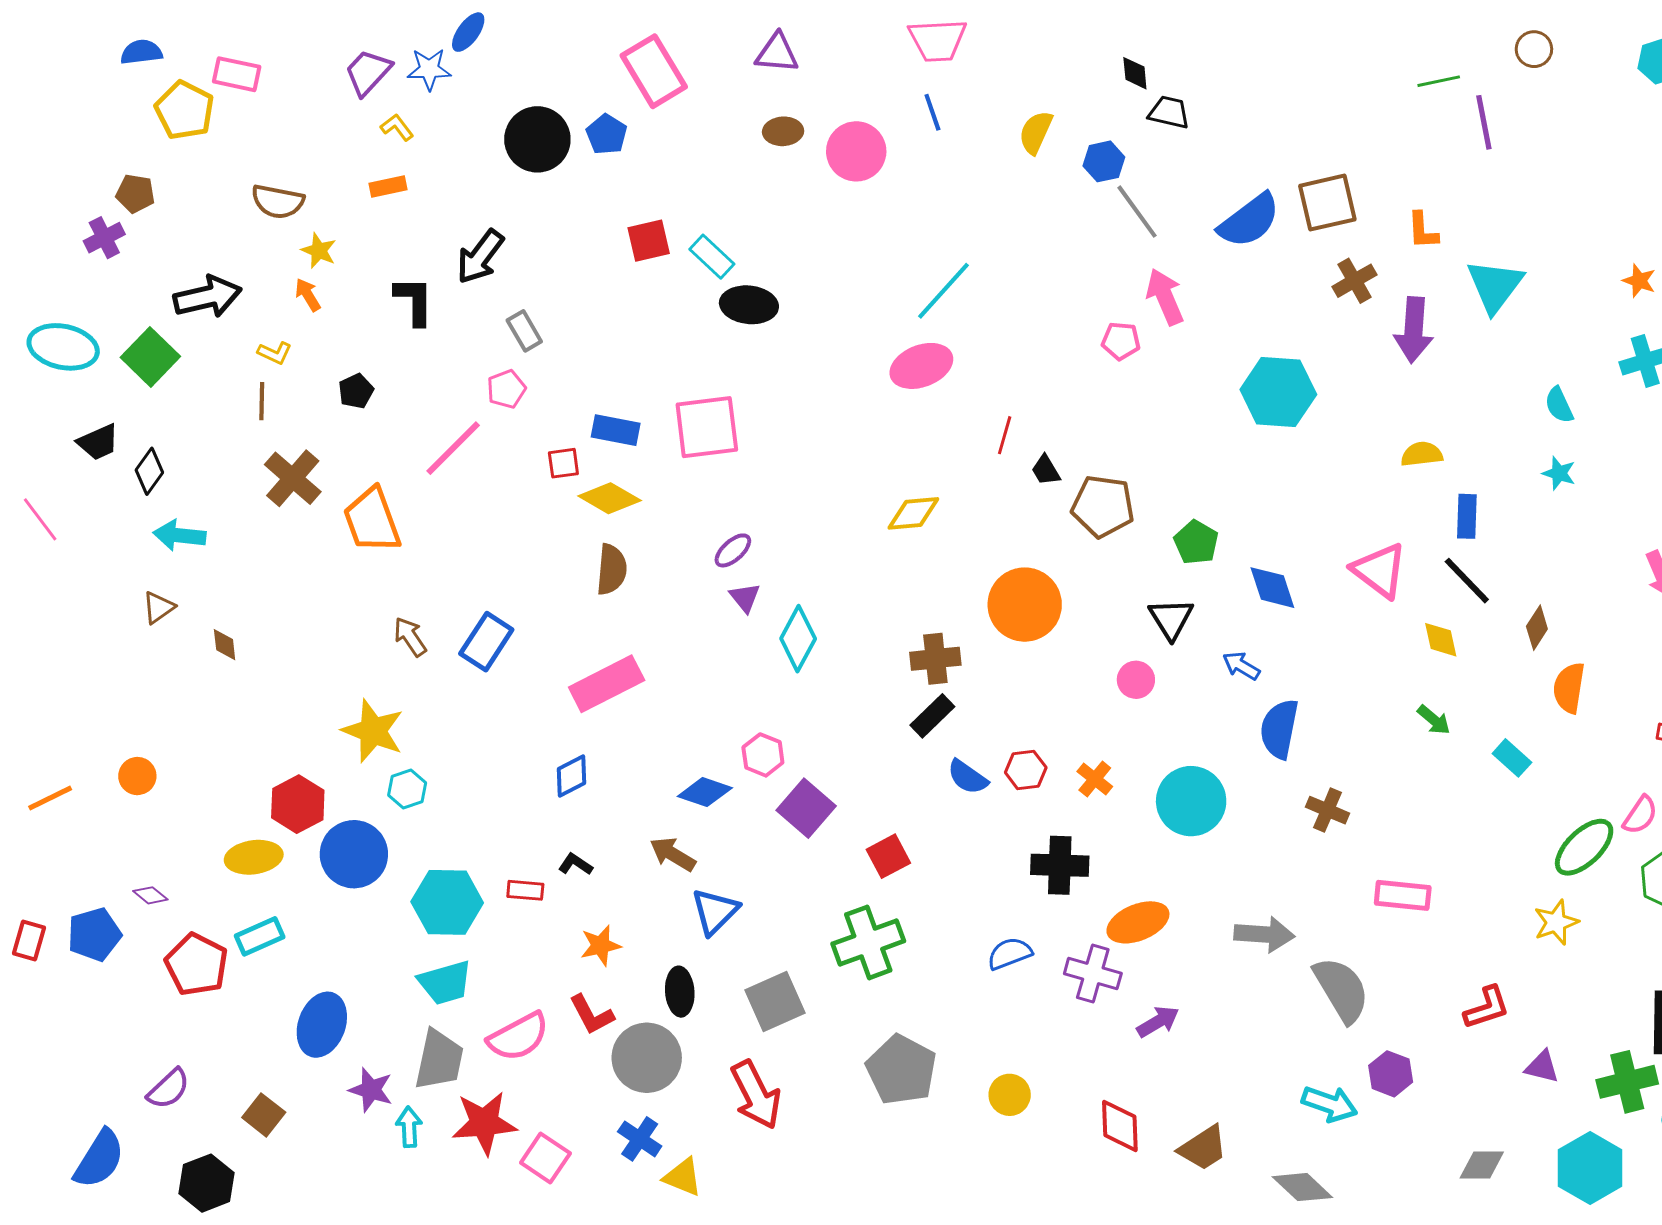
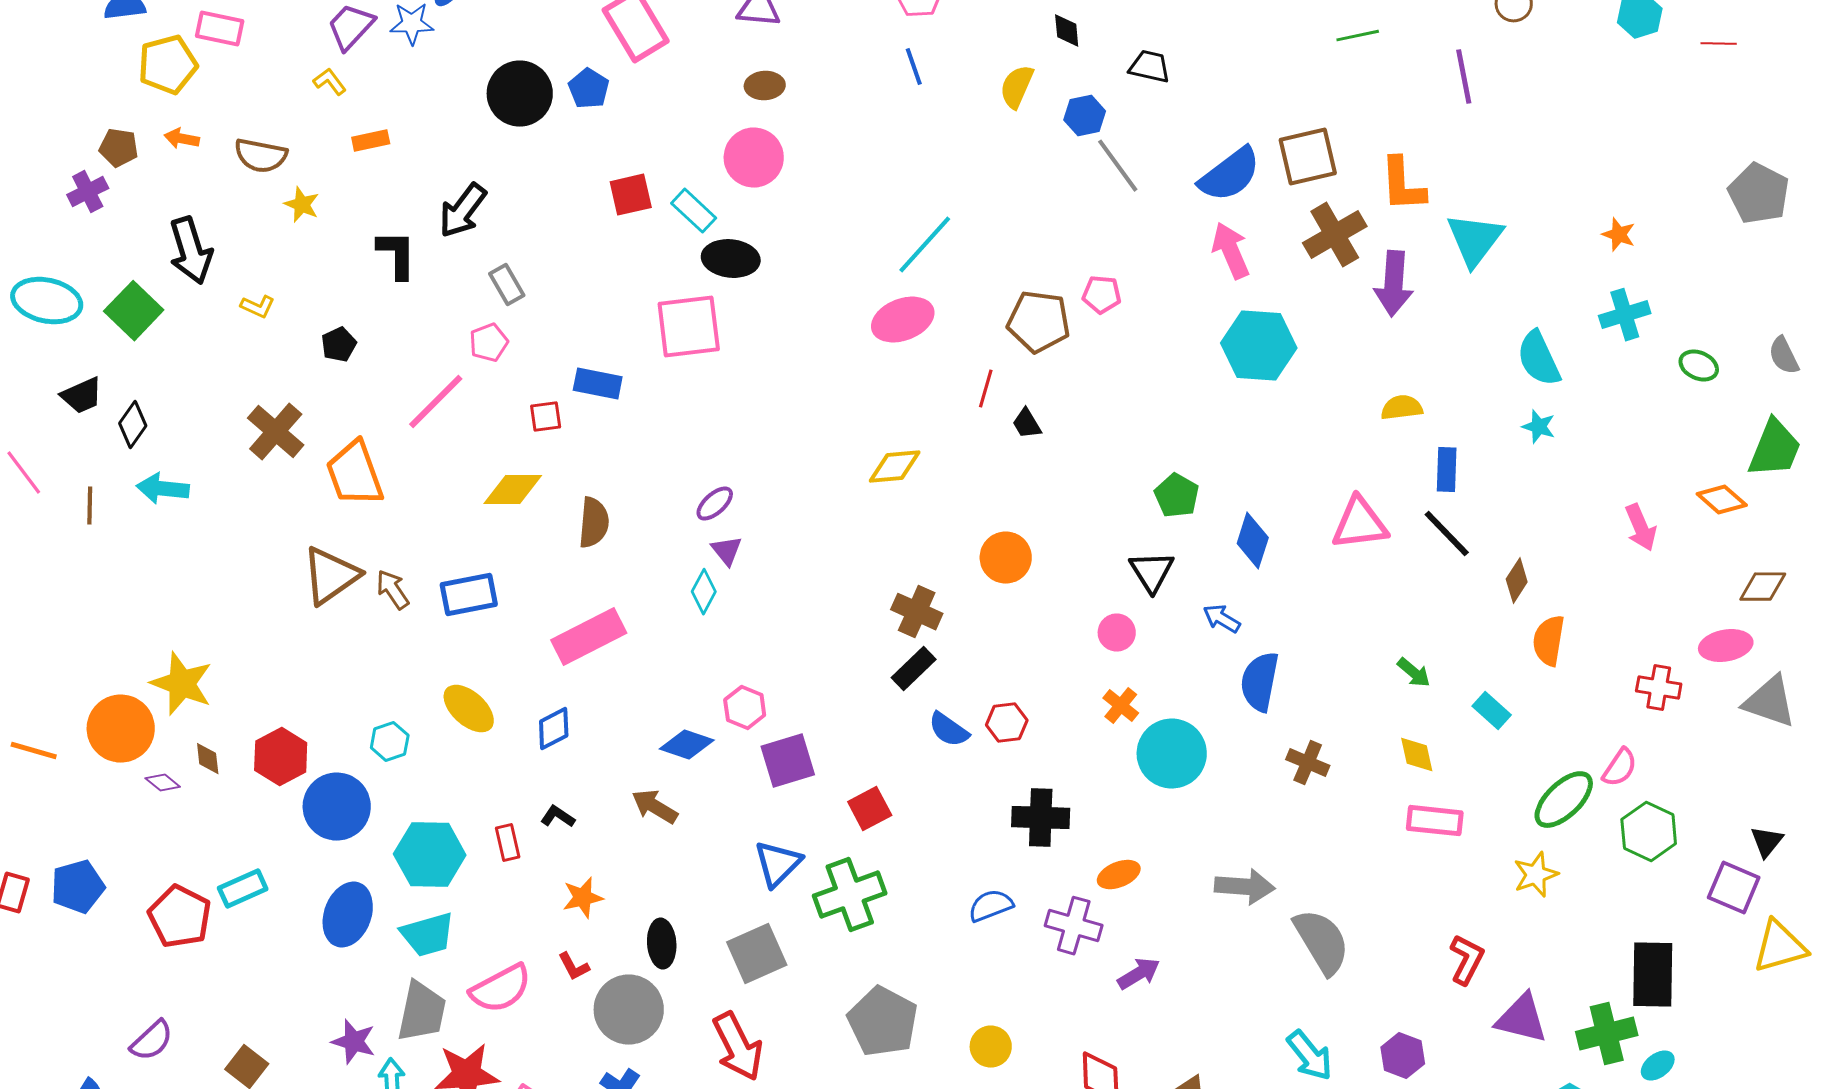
black diamond: (1135, 73) -> (1067, 31), moved
green line: (1439, 81) -> (1358, 36), moved
yellow pentagon: (184, 110) -> (168, 65), turned 30
yellow L-shape: (397, 127) -> (330, 82), moved
pink circle: (856, 151) -> (754, 158), moved
orange L-shape: (1423, 231) -> (1403, 185), size x1.5
brown cross: (1355, 281) -> (1335, 235), size x1.4
orange arrow: (308, 295) -> (182, 139), moved, turned -48
black arrow: (208, 297) -> (191, 251), turned 86
pink arrow: (1165, 297) -> (1231, 251), moved
brown line: (262, 401) -> (90, 506), moved
cyan semicircle: (1559, 405) -> (1539, 359), size x1.5
pink square: (707, 427) -> (689, 327), moved
yellow diamond: (610, 498) -> (513, 490), moved, turned -30
brown pentagon: (1103, 506) -> (1039, 322), moved
pink triangle: (1380, 570) -> (1360, 524), turned -44
blue diamond: (1272, 588) -> (1253, 541), turned 36
orange circle: (1025, 605) -> (1006, 558), size x0.7
brown triangle: (158, 608) -> (331, 576), moved, size x1.8
cyan diamond: (798, 639) -> (704, 592), moved, size x0.7
yellow diamond: (1441, 640) -> (1417, 755), moved
blue rectangle: (486, 642) -> (469, 595), turned 46
brown diamond: (225, 645) -> (208, 759), moved
brown cross: (935, 659) -> (917, 612), turned 30
yellow star: (373, 731) -> (182, 684), moved
orange circle: (137, 776) -> (121, 729), size x1.8
orange cross: (1095, 779) -> (1121, 706), moved
orange line: (50, 798) -> (34, 751), turned 42
purple square: (806, 808) -> (788, 761), turned 32
yellow ellipse: (254, 857) -> (469, 709), moved, turned 50
red rectangle: (525, 890) -> (508, 843), turned 72
purple diamond: (150, 895) -> (163, 783), moved
pink rectangle: (1403, 895) -> (1435, 821), moved
blue triangle: (715, 911) -> (778, 864), moved
orange ellipse: (1138, 922) -> (1119, 875), size x0.7
red L-shape: (1487, 1008) -> (1467, 960), turned -45
red L-shape: (592, 1015) -> (574, 967), size x0.7
blue ellipse: (322, 1025) -> (348, 915), moved
purple triangle: (1542, 1067) -> (1522, 1019), size x1.5
purple hexagon: (1391, 1074) -> (1403, 1056), moved
cyan arrow: (1329, 1104) -> (1310, 1056), turned 32

